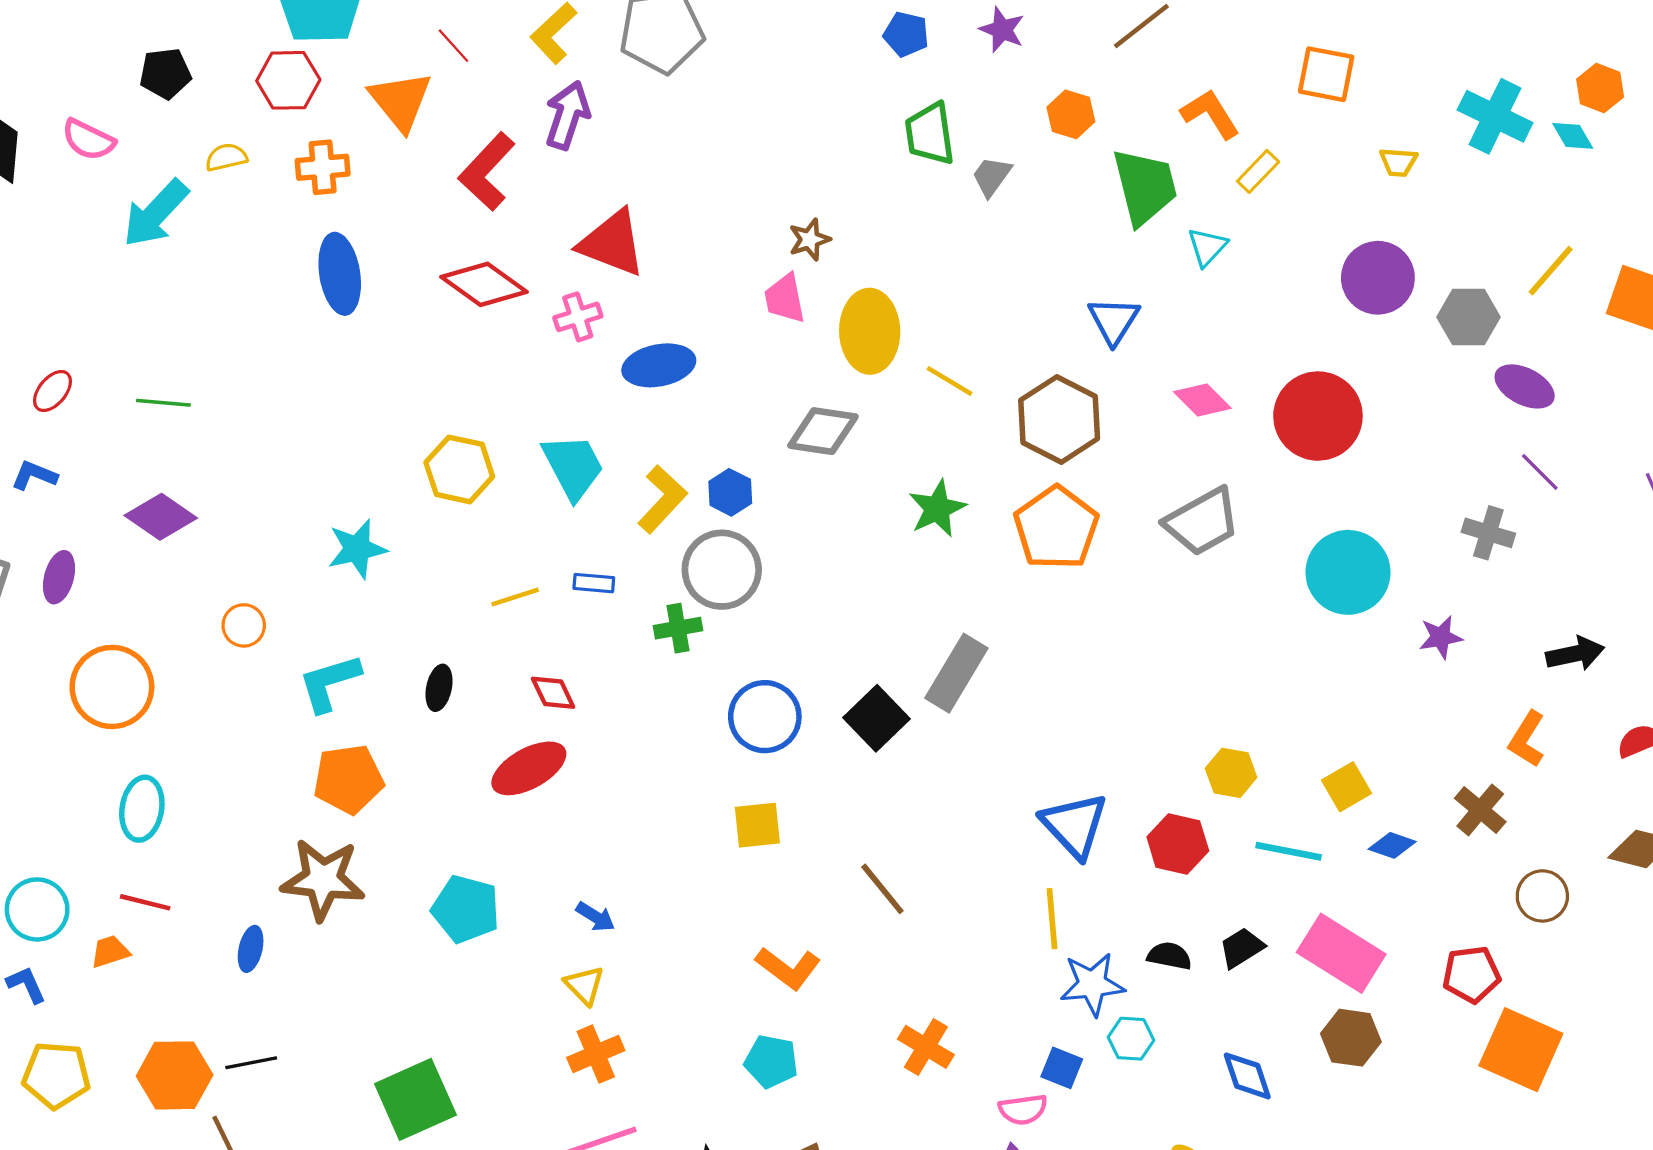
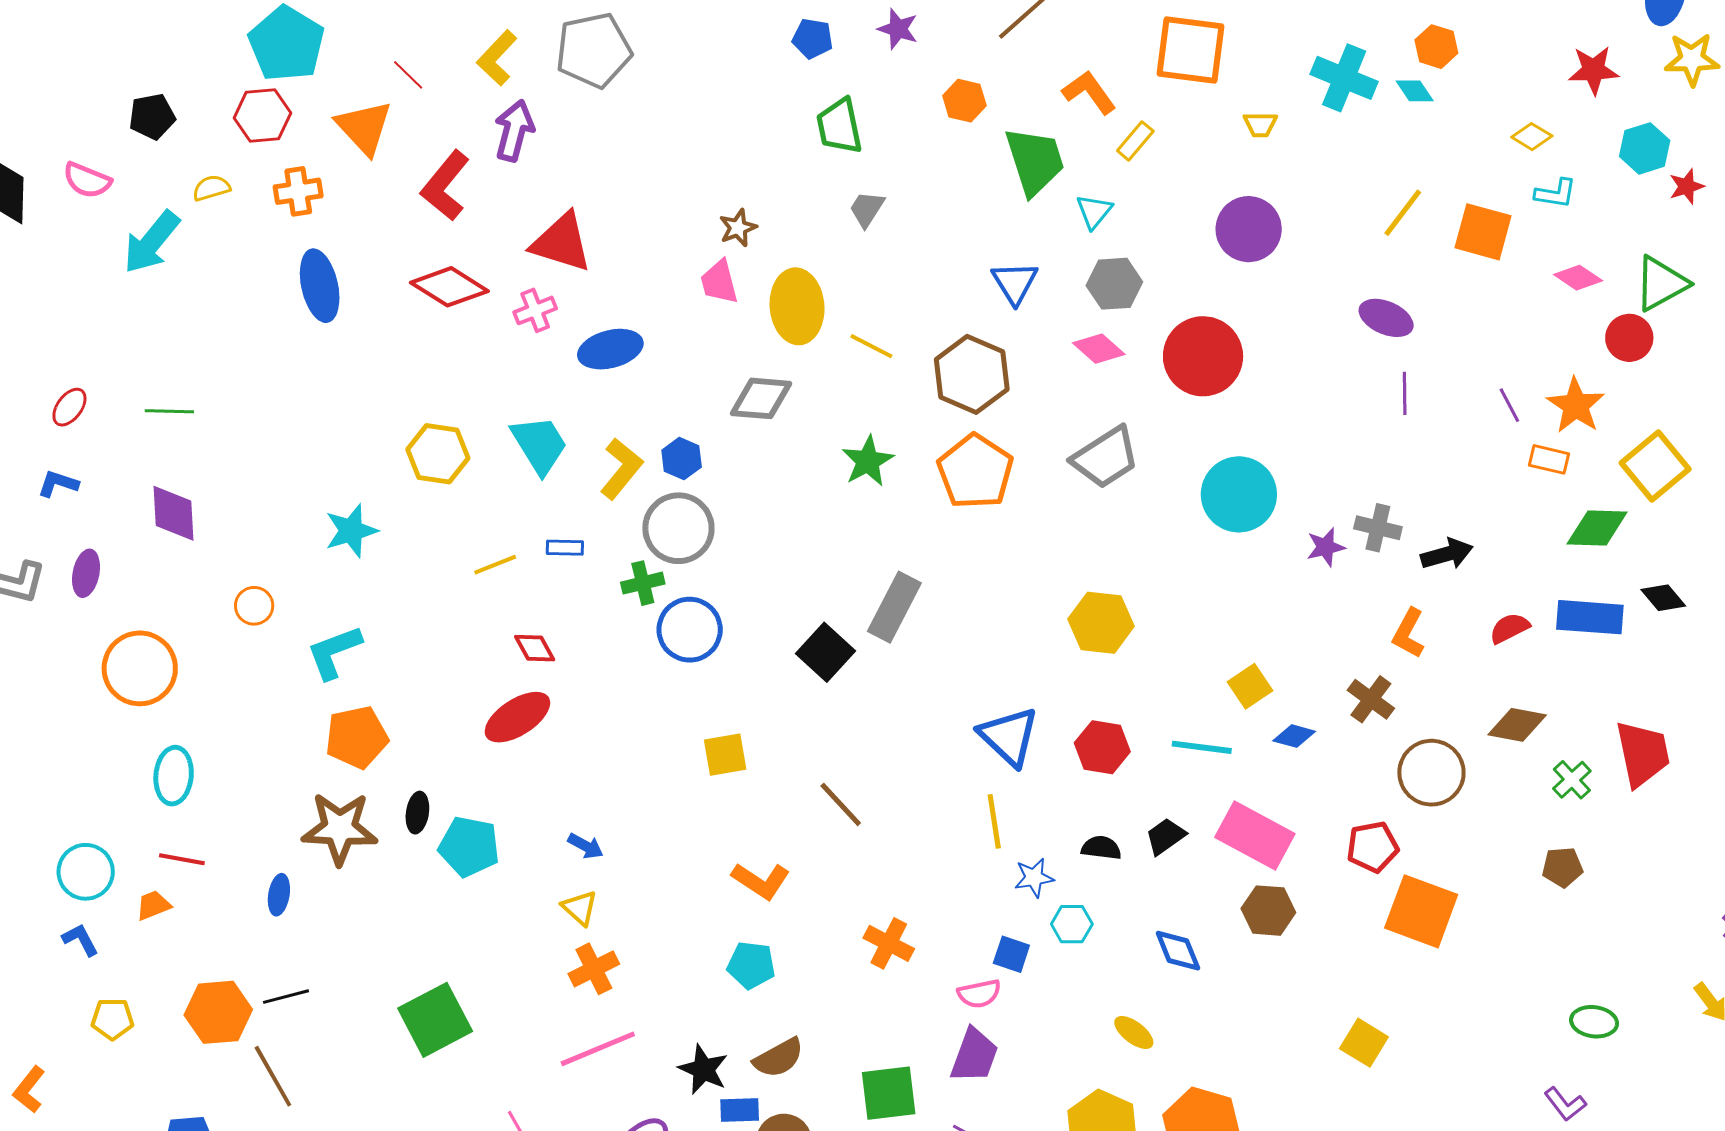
orange square: (1326, 74) -> (1191, 50), size x1.4
gray trapezoid: (992, 176) -> (867, 209), moved
gray hexagon: (1469, 317) -> (1114, 284), moved
purple line: (1540, 472) -> (1405, 393), turned 48
purple diamond: (161, 517) -> (174, 513), turned 56
gray cross: (1488, 533) -> (1378, 528), moved
black ellipse: (439, 688) -> (417, 813), moved
blue circle: (765, 717) -> (690, 630), moved
yellow hexagon: (1231, 773) -> (1101, 623), moved, size x1.4
brown circle: (1542, 896) -> (1431, 773), size x1.4
blue star: (1092, 984) -> (1034, 878), size x0.7
yellow pentagon: (56, 1075) -> (112, 1019), size x0.7

